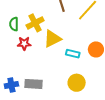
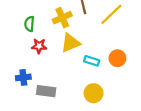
yellow cross: (35, 23) -> (62, 18), moved
blue cross: (11, 85) -> (23, 77), moved

